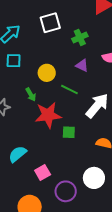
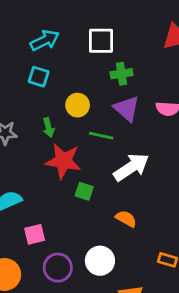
green cross: (80, 37) -> (122, 74), moved
purple triangle: (82, 65) -> (127, 109), size x1.5
green line: (69, 90) -> (101, 136), turned -30

